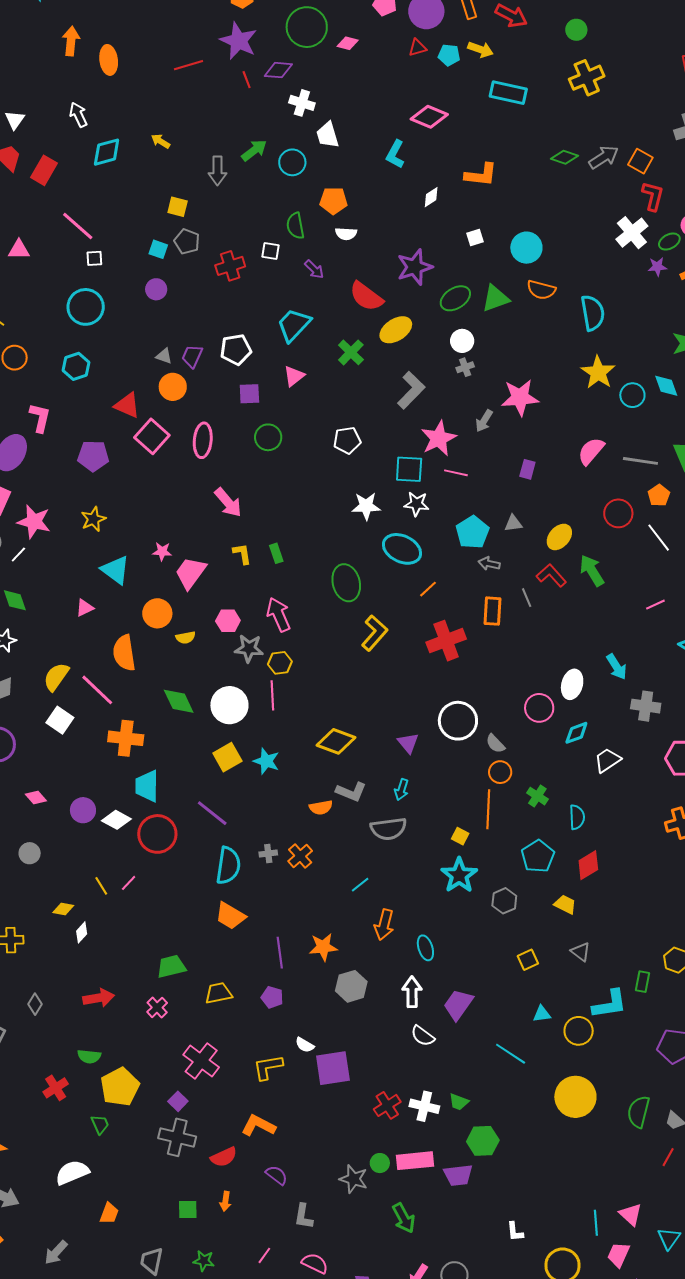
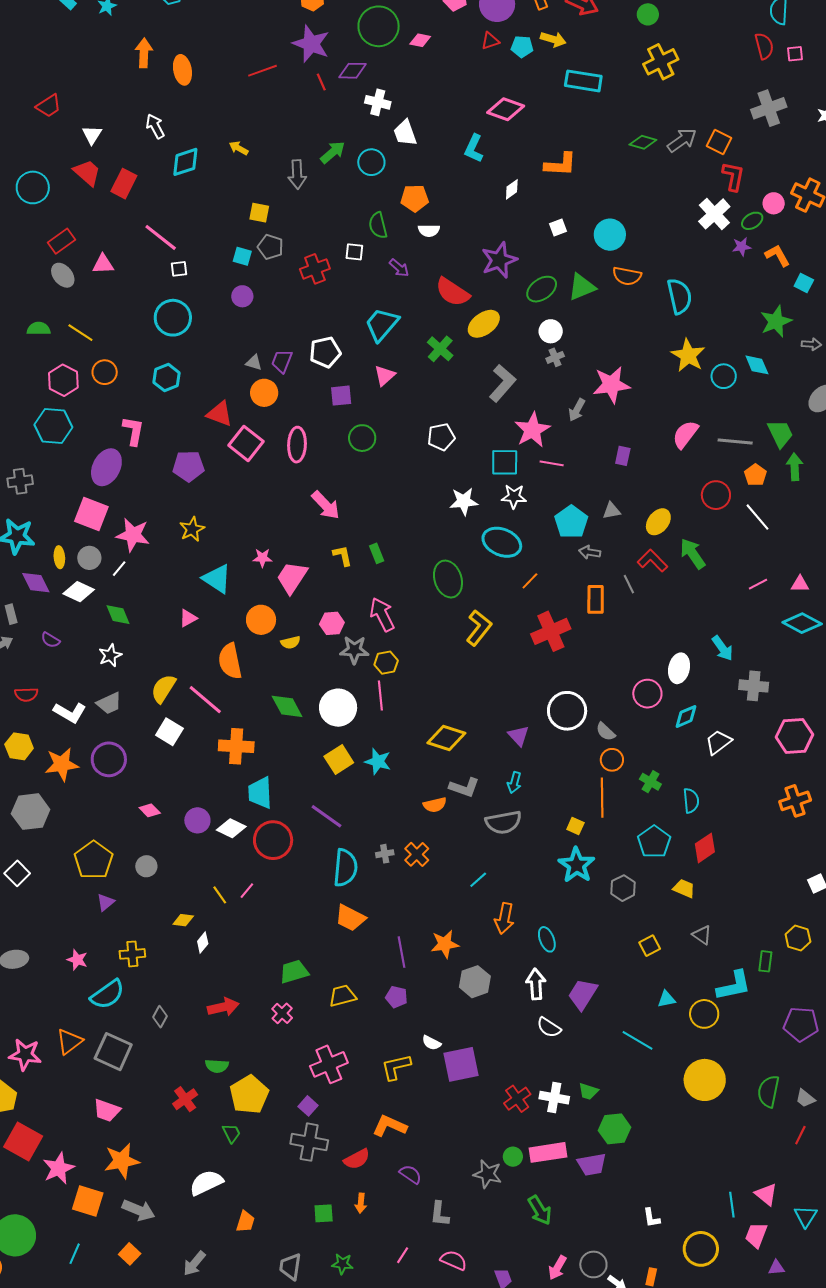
pink cross: (201, 1061) -> (329, 1064), turned 33

